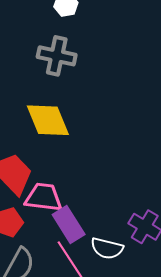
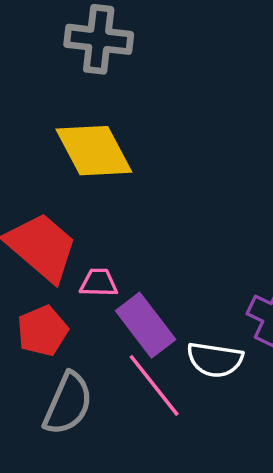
pink trapezoid: (44, 197) -> (99, 283), size x0.6

